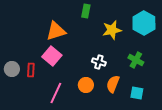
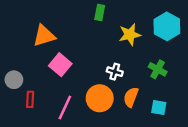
orange triangle: (56, 31) -> (44, 36), moved
red rectangle: (31, 70) -> (30, 99), moved
orange circle: (86, 85) -> (100, 98), size x1.5

